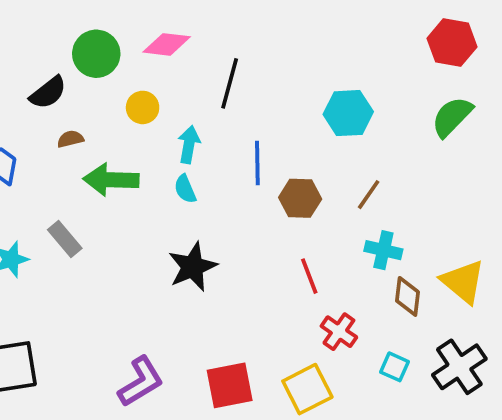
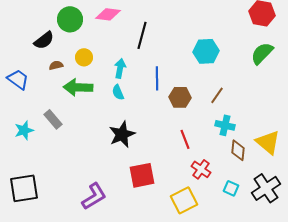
yellow circle: (143, 107) -> (84, 57), moved
red square: (230, 385) -> (142, 175), moved

